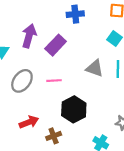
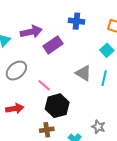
purple arrow: (29, 36) -> (31, 32), turned 50
pink line: (54, 81) -> (44, 85), moved, turned 32
brown cross: (54, 136) -> (47, 130), moved

